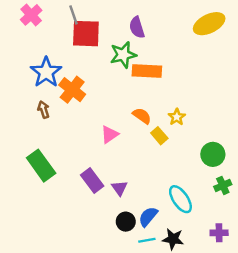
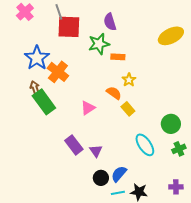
yellow ellipse: (209, 24) -> (171, 36), moved
orange rectangle: (147, 71) -> (118, 57), size x0.6
yellow star: (177, 117) -> (129, 80), moved
green rectangle: (41, 166) -> (44, 102), moved
cyan ellipse: (180, 199) -> (145, 145), moved

